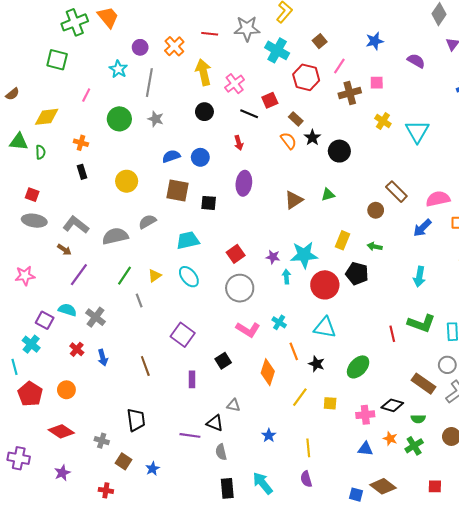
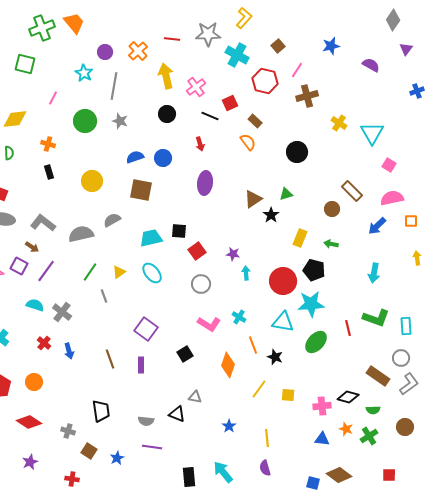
pink square: (377, 83) -> (389, 165), moved, turned 32
black star: (312, 138) -> (271, 215), moved
black square: (209, 203) -> (179, 231), moved
cyan star: (304, 255) -> (311, 304), moved
gray circle: (240, 288) -> (201, 284), size x0.7
purple square: (45, 320) -> (19, 266), moved
green ellipse: (358, 367) -> (316, 342), moved
purple rectangle: (192, 379) -> (141, 365), moved
purple line: (190, 435) -> (152, 447), moved
gray semicircle: (221, 452) -> (146, 421), moved, turned -70

